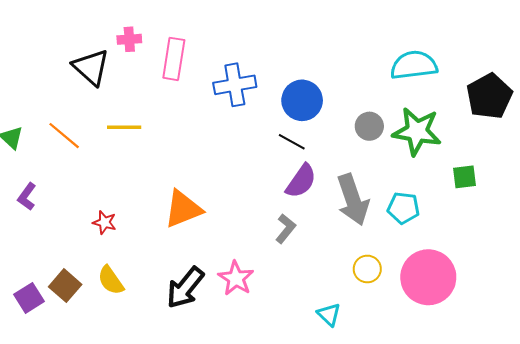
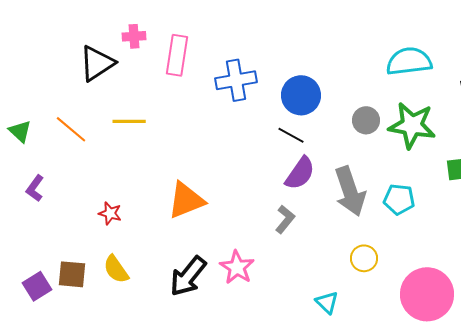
black triangle: (91, 67) -> (97, 63), turned 45
pink circle: (428, 277) -> (427, 294), moved
brown square: (65, 286) -> (72, 274), turned -36

